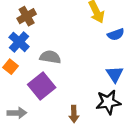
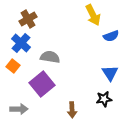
black star: (108, 102) -> (104, 99), size x0.7

